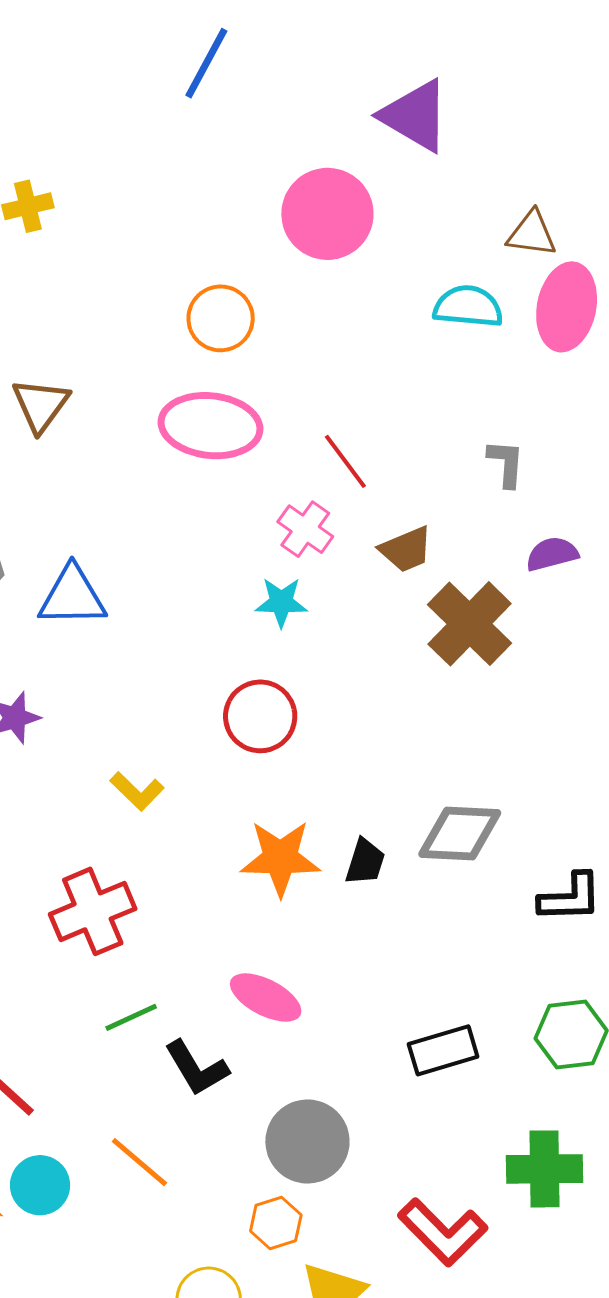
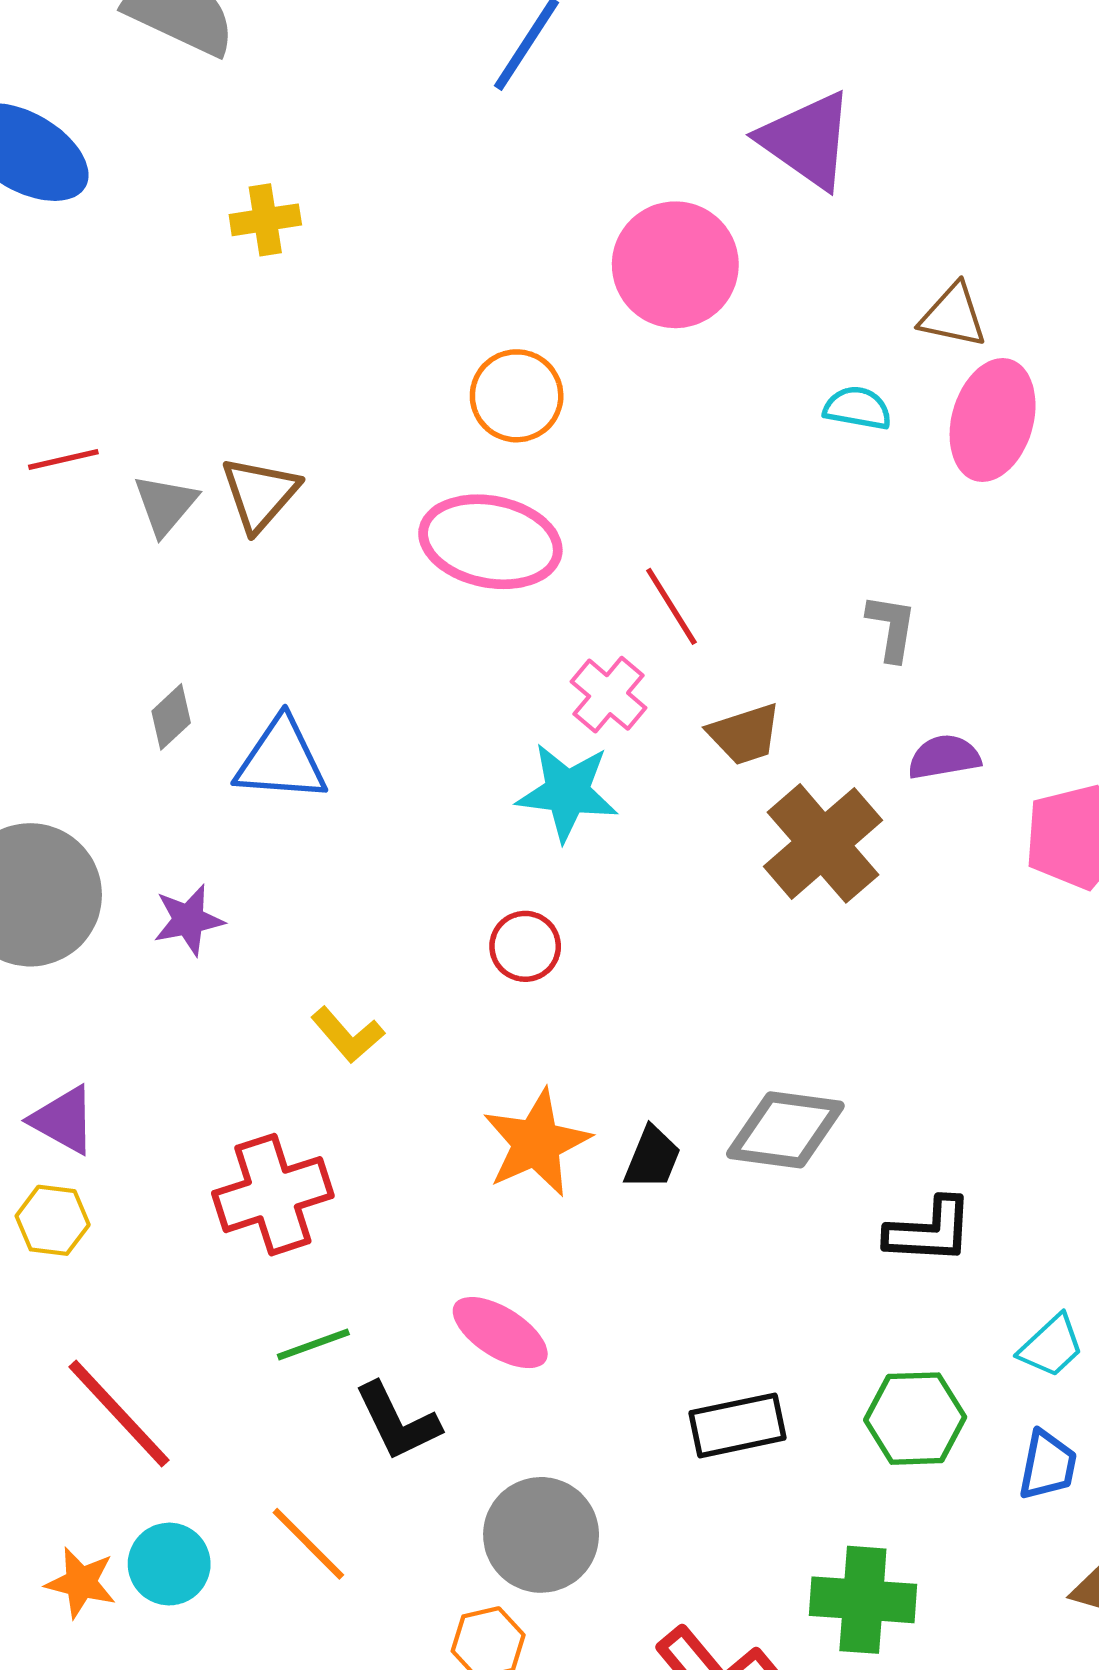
cyan semicircle: (468, 307) -> (858, 408), size x0.7
cyan star: (281, 602) -> (567, 792), size x1.4
red circle: (260, 716) -> (525, 946), size x0.7
orange star: (280, 858) -> (536, 1143), turned -30

